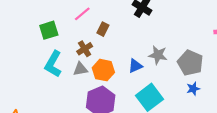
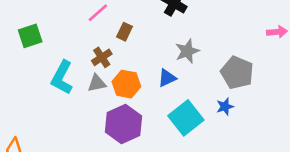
green square: (49, 30) -> (30, 36), moved
gray star: (158, 55) -> (187, 51), moved, turned -30
blue star: (193, 89) -> (225, 107), moved

